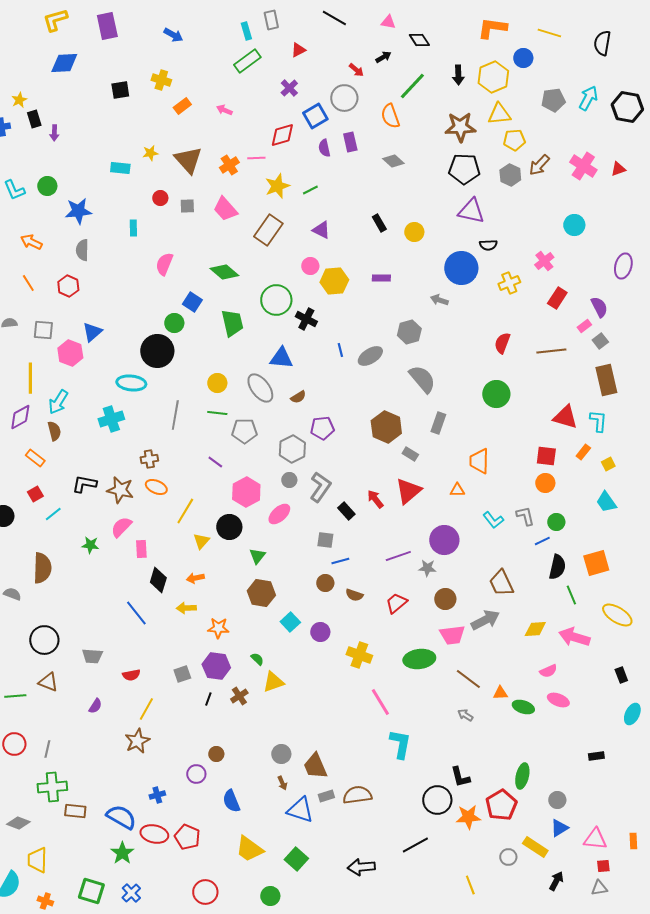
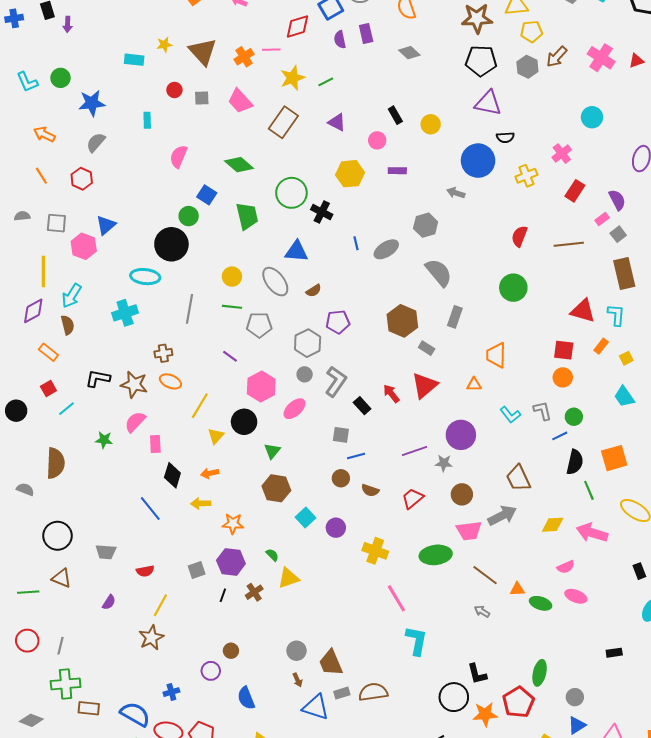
gray semicircle: (82, 250) -> (96, 142), turned 40
pink circle: (310, 266) -> (377, 140), moved

